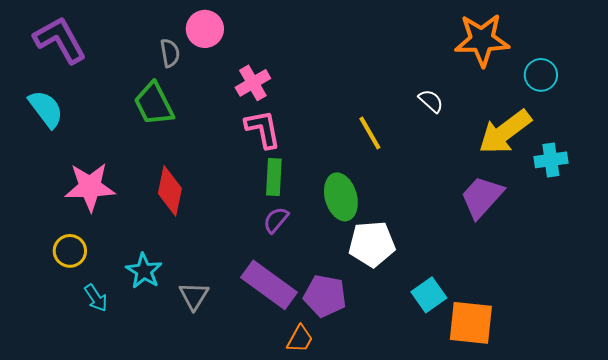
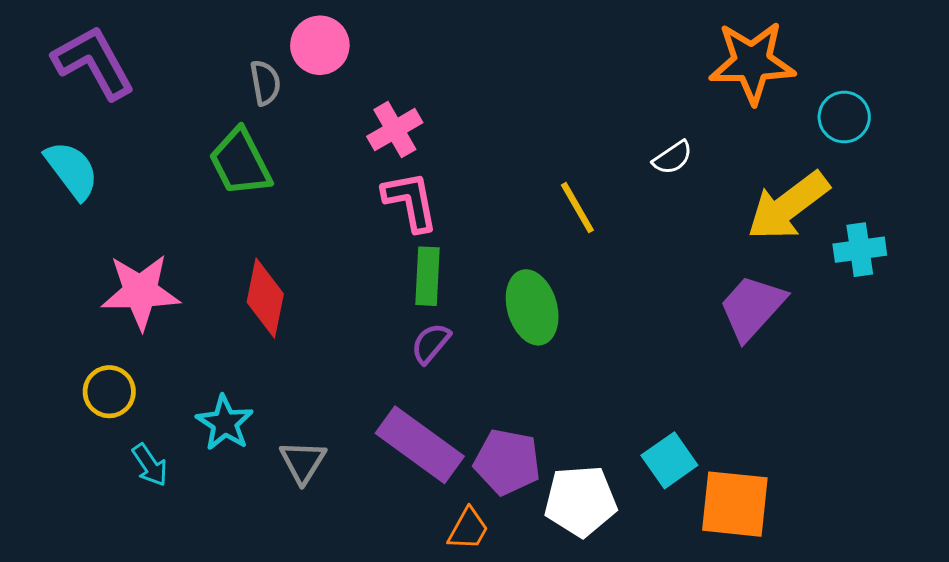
white semicircle: (431, 101) -> (673, 158), turned 104
white pentagon: (372, 244) -> (580, 501), moved

